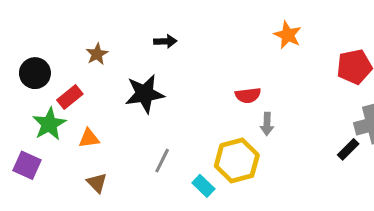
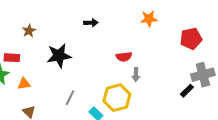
orange star: (288, 35) -> (149, 19), turned -30
black arrow: (165, 41) -> (91, 23), moved
red rectangle: (70, 97) -> (12, 58), turned 42

